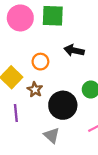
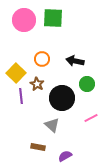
black arrow: (74, 50) -> (75, 61), moved
purple line: (16, 113) -> (21, 96), moved

